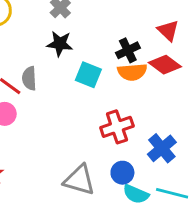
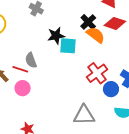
black star: (60, 44) -> (56, 36), moved
orange semicircle: (132, 72) -> (96, 35), turned -120
blue circle: (122, 173) -> (111, 89), moved

